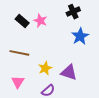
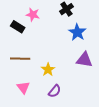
pink star: (40, 21) -> (33, 15), moved
purple triangle: (69, 72) -> (84, 60), moved

